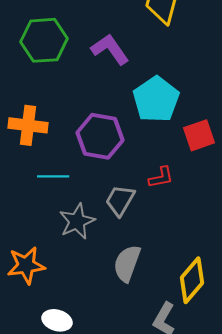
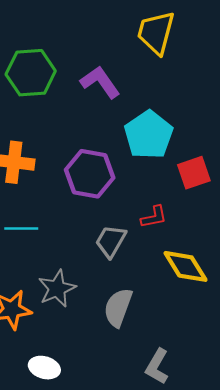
cyan line: (53, 176) -> (21, 229), moved
gray star: (77, 221) -> (57, 289), moved
yellow diamond: (192, 280) -> (185, 266), moved, turned -72

